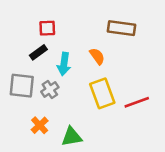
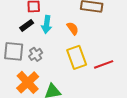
cyan arrow: (64, 64) -> (47, 24), moved
orange cross: (40, 125) -> (28, 82), size x1.6

